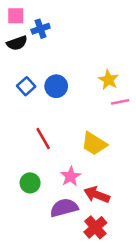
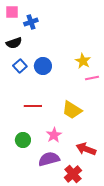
black semicircle: (17, 43) -> (14, 43), moved
red line: (43, 138) -> (33, 106), turned -60
red arrow: (97, 195) -> (86, 149), moved

